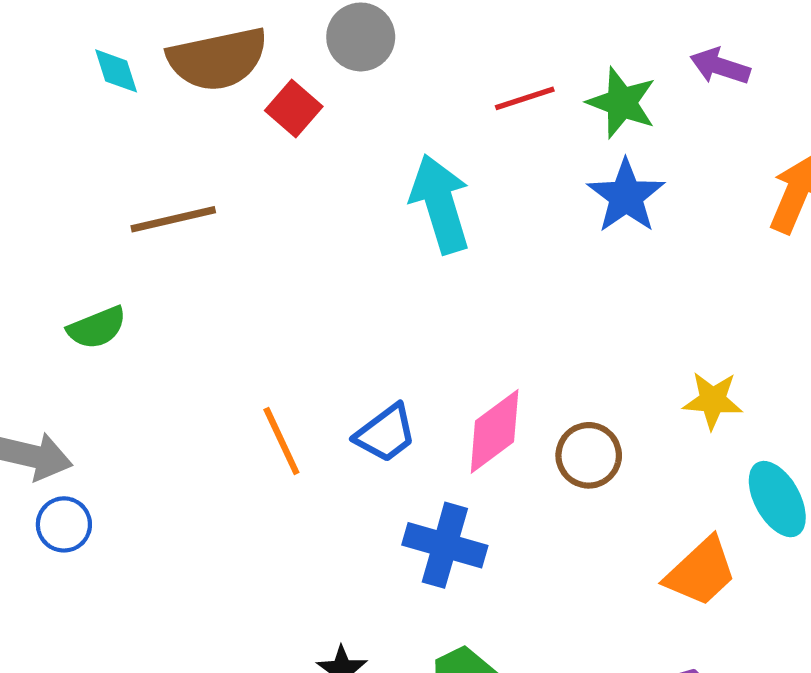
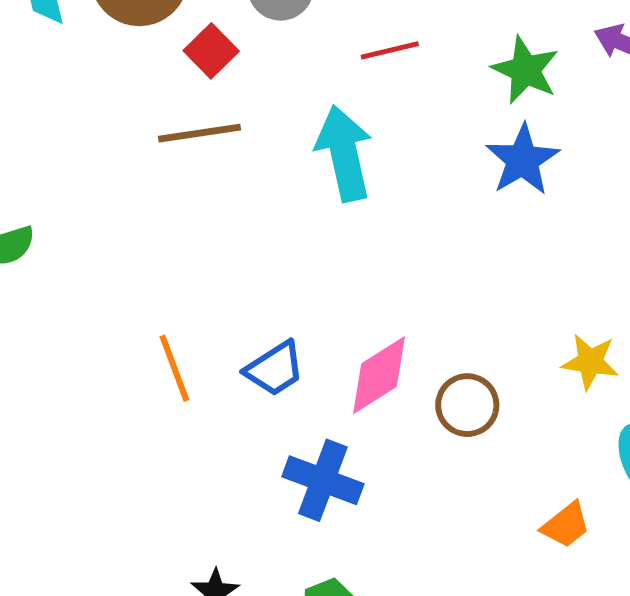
red line: (525, 98) -> (390, 50), moved
brown line: (173, 219) -> (200, 133), moved
orange trapezoid: (701, 572) -> (566, 525), size x0.7

